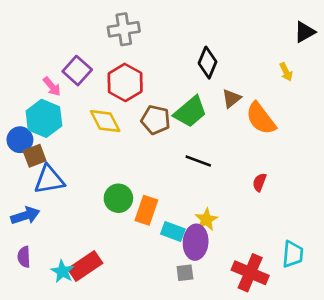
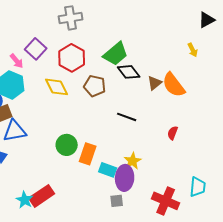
black diamond: (208, 63) -> (129, 72), moved, turned -60
brown triangle: (232, 98) -> (155, 83), moved
green trapezoid: (190, 112) -> (116, 54), moved

